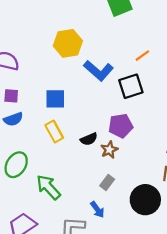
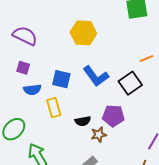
blue L-shape: (98, 71) -> (96, 76), moved
black square: (131, 86) -> (130, 83), turned -30
blue semicircle: (13, 119) -> (32, 90), moved

